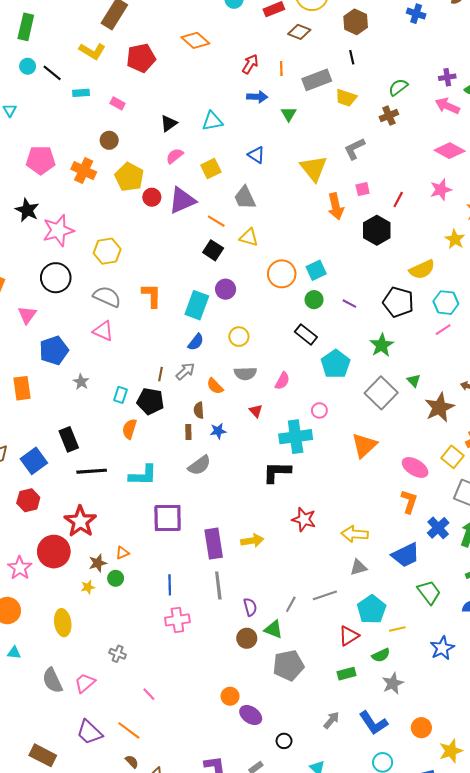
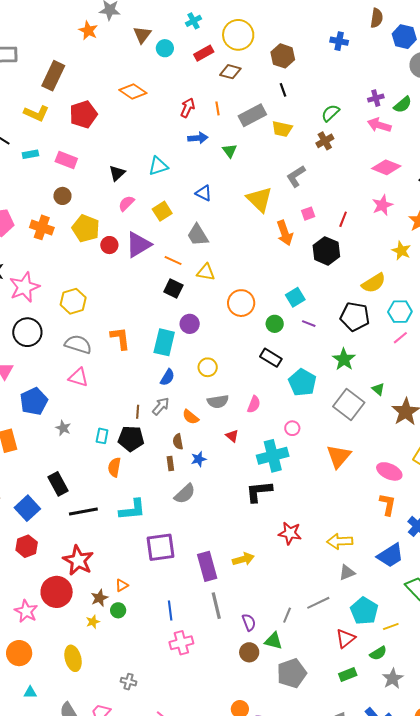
pink rectangle: (118, 103) -> (66, 160), size x1.5
cyan square: (316, 270) -> (295, 297), moved

